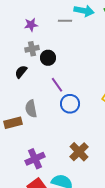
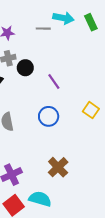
purple line: (57, 85) -> (54, 81), moved

